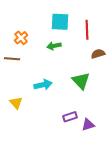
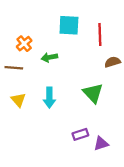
green arrow: (54, 46) -> (49, 57), moved
cyan arrow: (43, 85) -> (49, 98), turned 102
yellow triangle: (16, 103) -> (18, 100), moved

